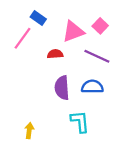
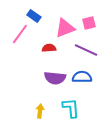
pink square: (100, 26) -> (89, 23), turned 32
purple semicircle: (62, 88) -> (55, 78), turned -80
yellow arrow: (29, 131) -> (40, 111), moved

